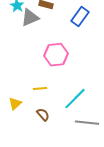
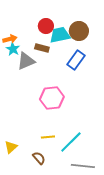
yellow line: (40, 89) -> (48, 137), moved

